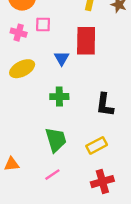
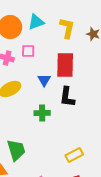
black L-shape: (105, 105) -> (67, 97), moved
green trapezoid: (56, 140) -> (16, 150), moved

